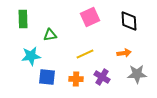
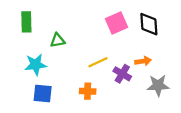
pink square: (90, 17) -> (117, 23), moved
blue square: (47, 77) -> (43, 93), moved
purple cross: (102, 77) -> (122, 74), moved

